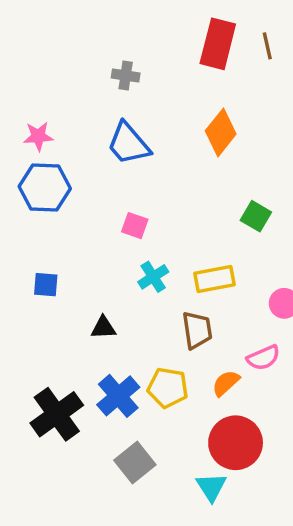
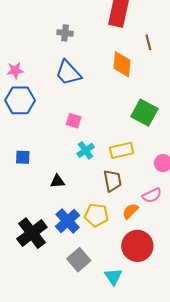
brown line: (267, 46) -> (148, 42), moved
orange diamond: (221, 132) -> (122, 64), turned -32
green square: (256, 216) -> (144, 113), size x1.5
cyan triangle: (211, 487) -> (113, 277), moved

